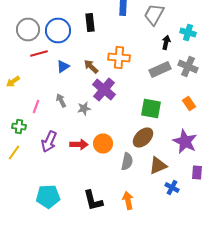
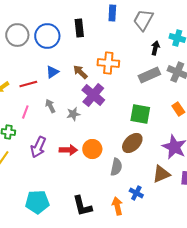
red line: (39, 54) -> (28, 84), moved
brown triangle: (158, 166) -> (161, 174), moved
blue cross: (172, 188) -> (136, 193), moved

